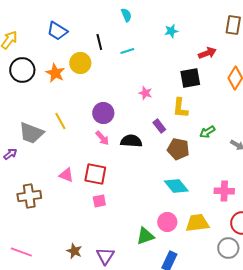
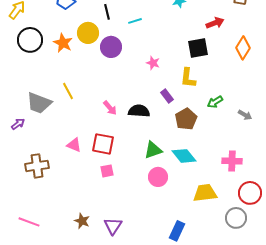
purple circle: (103, 113) -> (111, 47), moved
brown pentagon: (178, 149) -> (186, 119), turned 30
pink circle: (167, 222) -> (158, 177), moved
green triangle: (145, 236) -> (153, 150), moved

